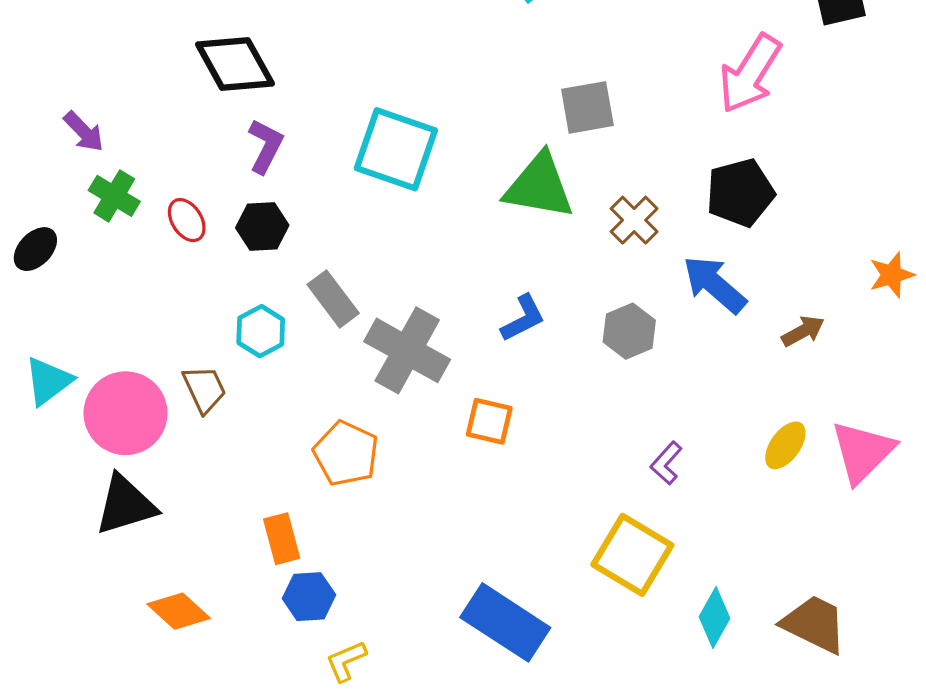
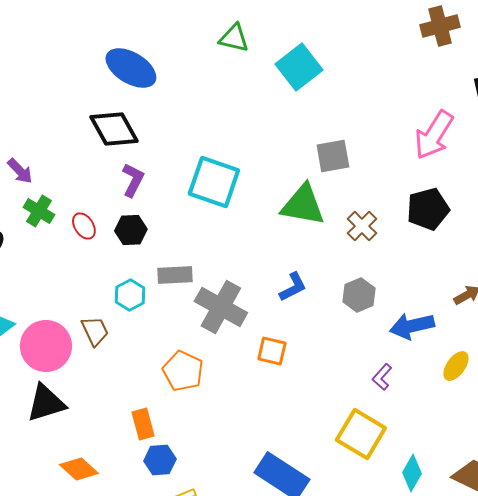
blue arrow: (715, 284) -> (412, 326), moved, turned -54
gray rectangle: (333, 299) -> (175, 275), turned -56

